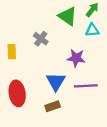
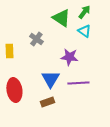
cyan triangle: (92, 30) -> (84, 31), turned 40

